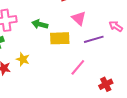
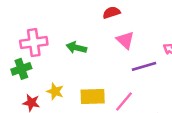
yellow rectangle: (60, 38) -> (93, 96), moved

